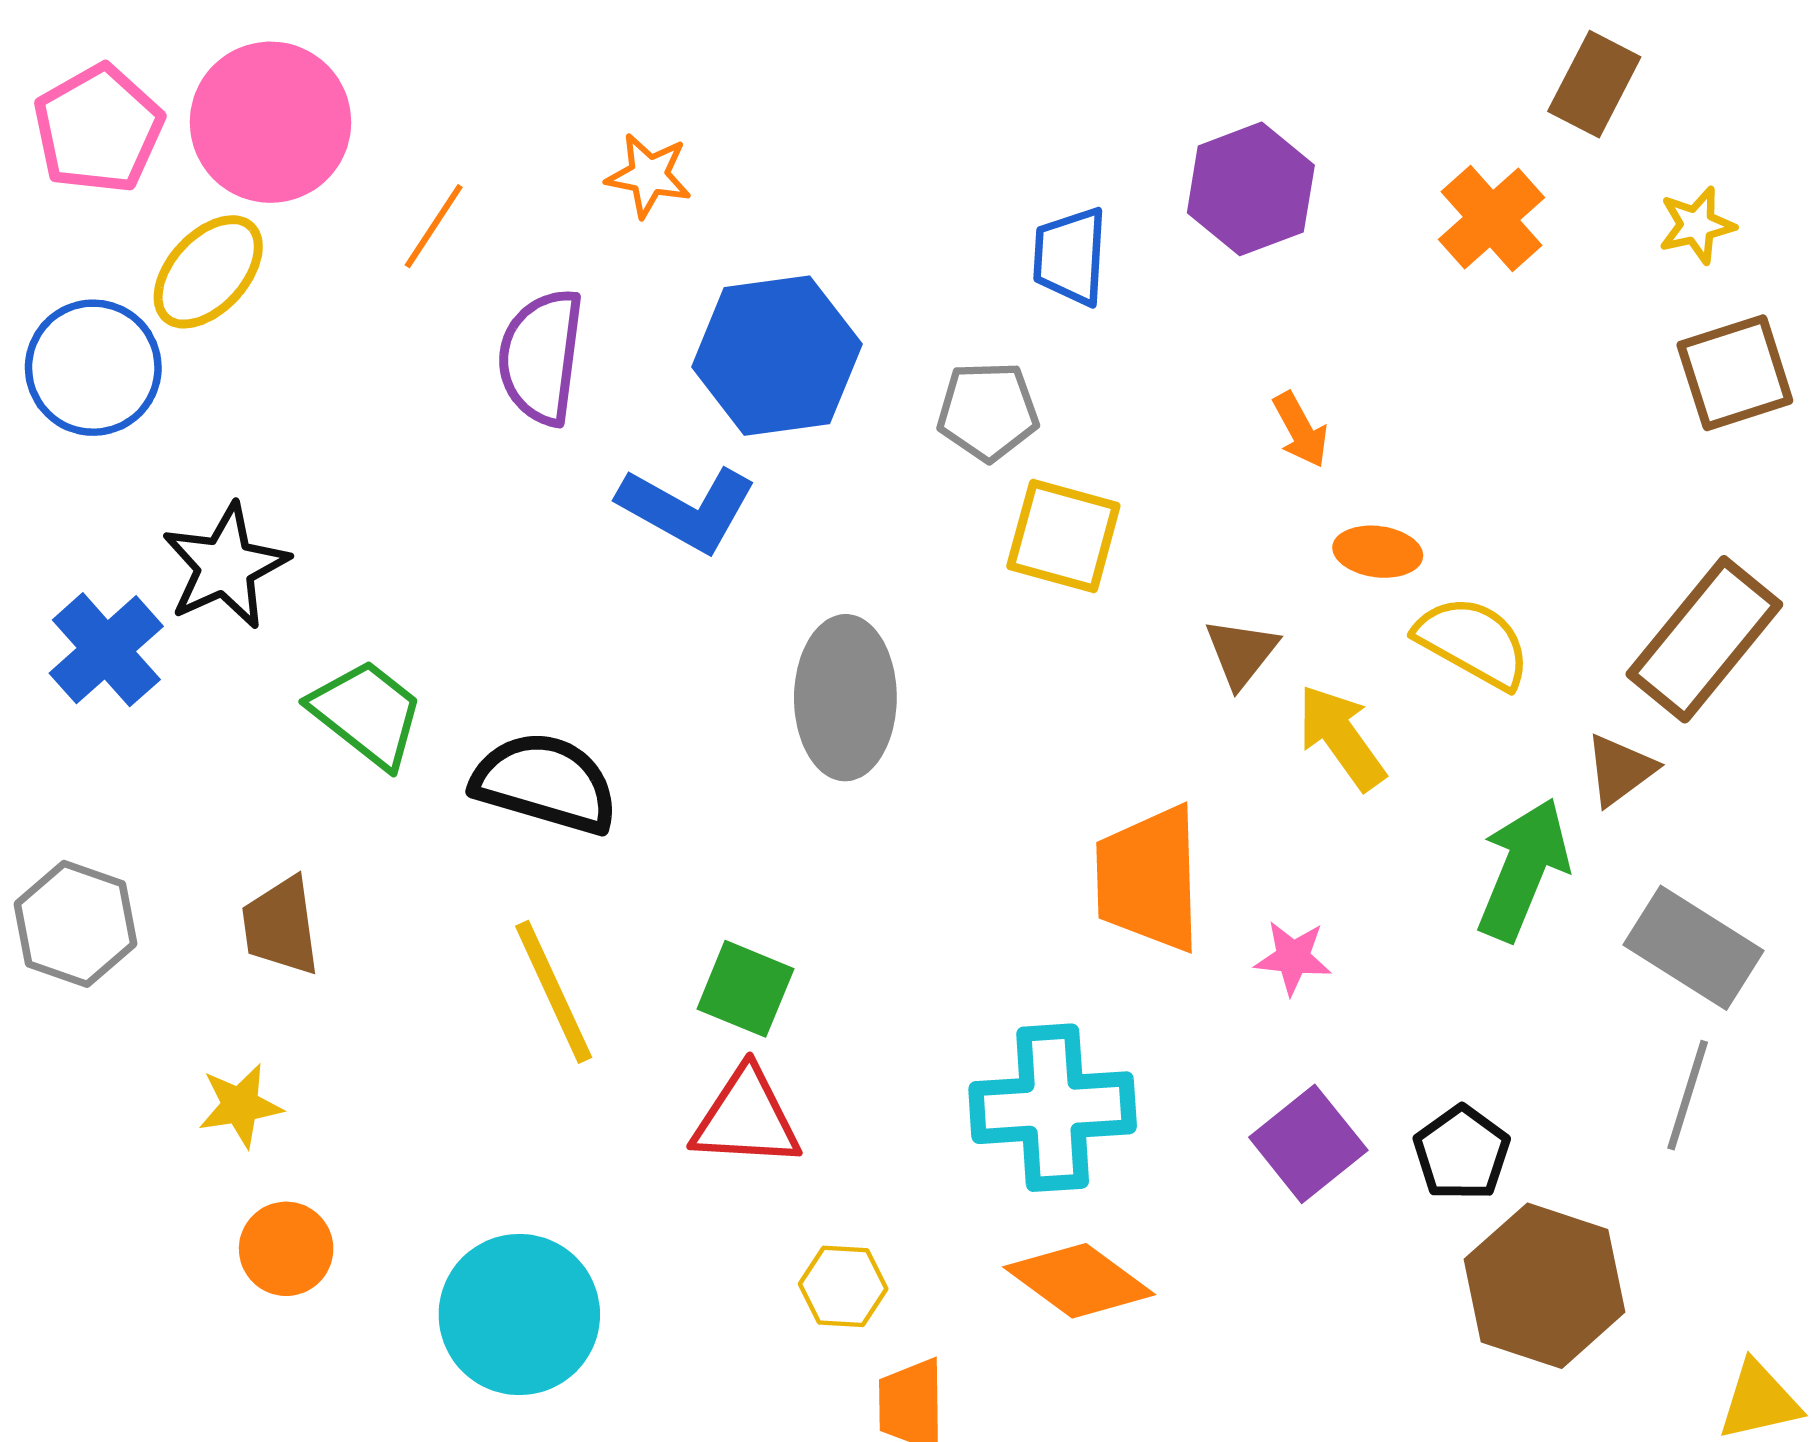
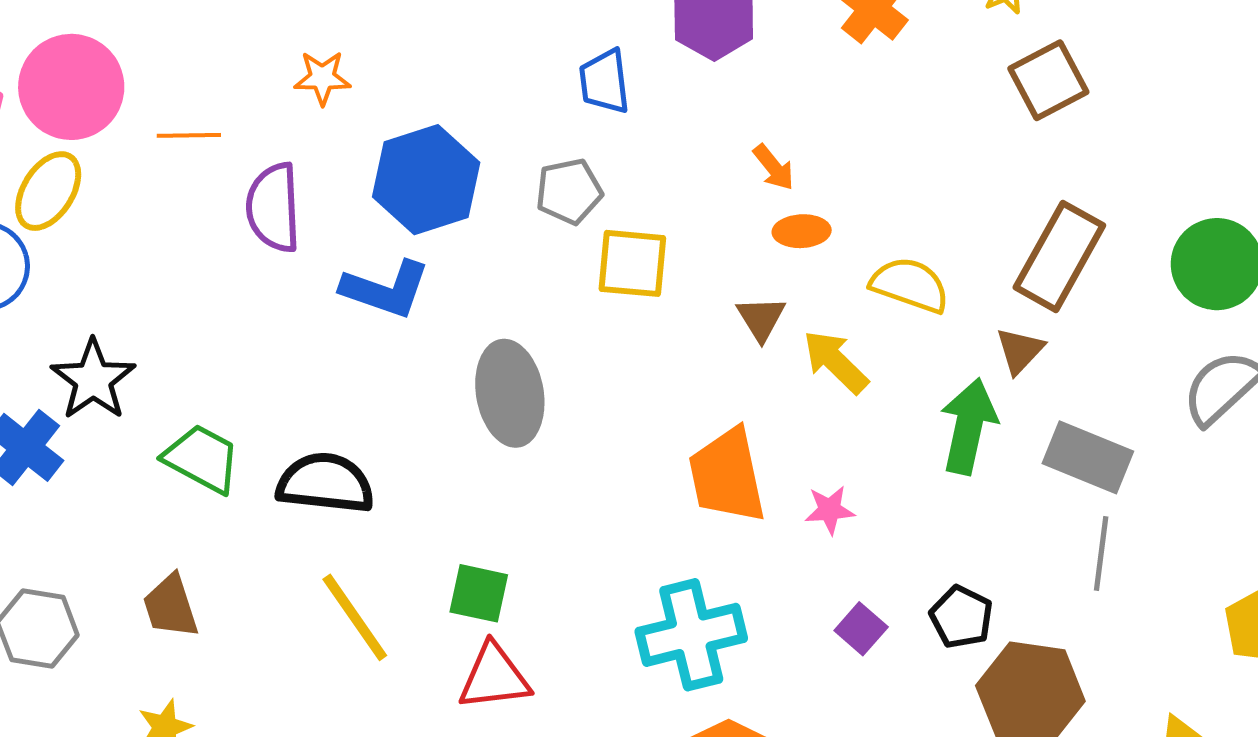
orange line: (434, 226) -> (189, 135), turned 66
orange ellipse: (1378, 552) -> (802, 231), moved
purple square: (1308, 1144) -> (861, 629), size x0.7

